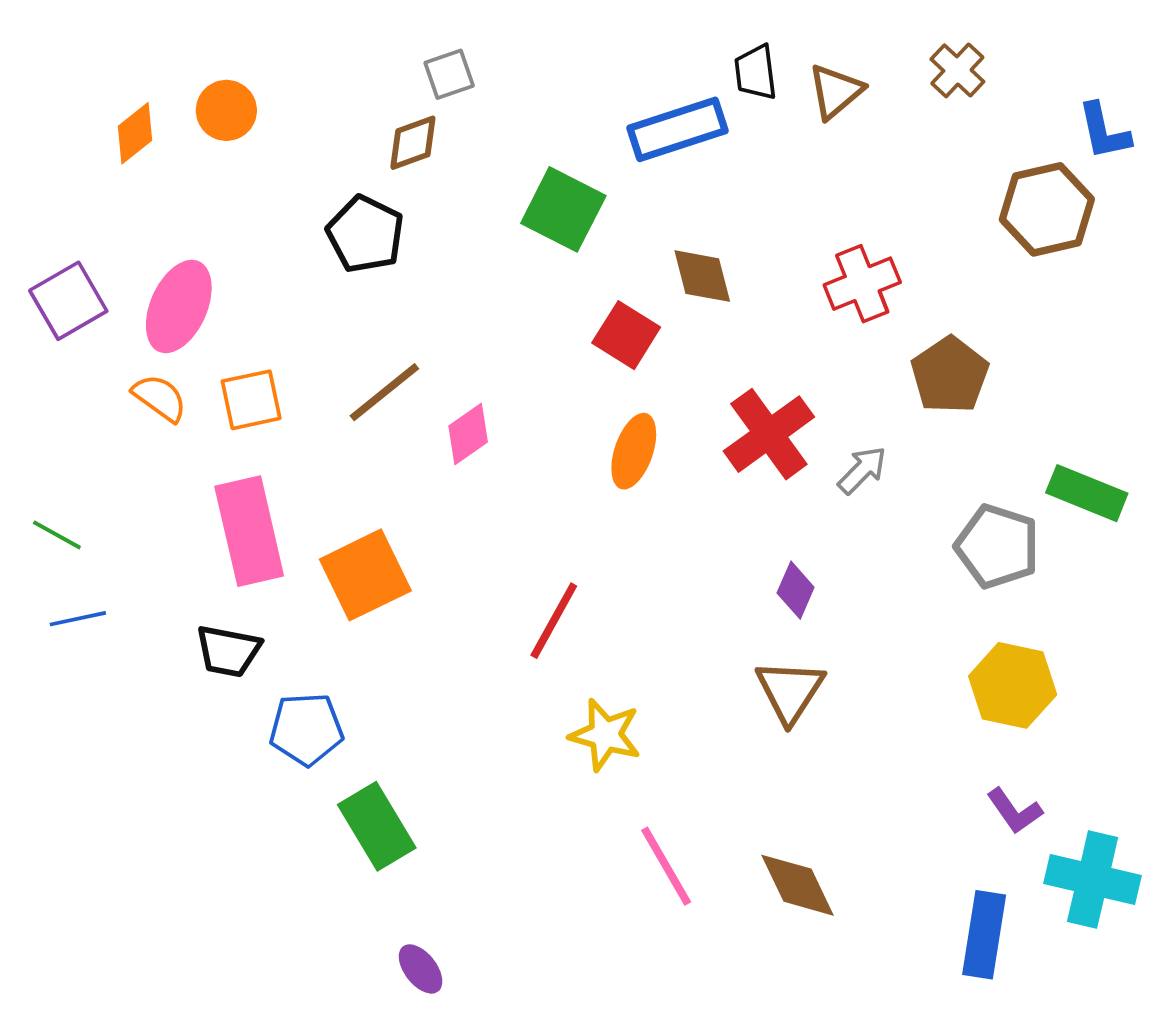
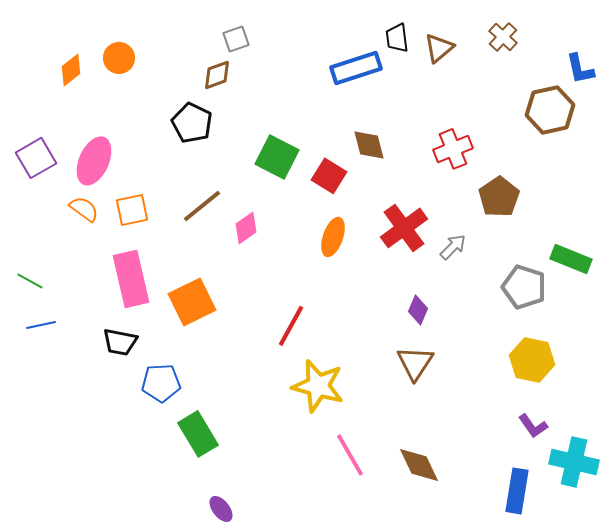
green square: (563, 209) -> (277, 157), moved
yellow star: (605, 735) -> (318, 386), size x1.4

